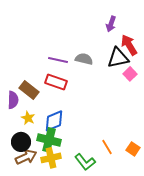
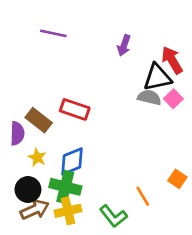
purple arrow: (111, 24) -> (124, 45), moved
gray semicircle: (84, 59) -> (149, 97), moved
purple line: (58, 60) -> (53, 33), moved
orange square: (133, 149) -> (177, 179), moved

